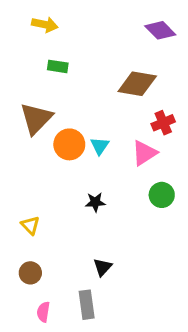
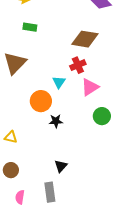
red cross: (163, 123) -> (78, 65), moved
orange circle: (69, 144) -> (41, 101), moved
yellow triangle: (30, 225) -> (11, 137), turned -32

